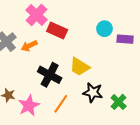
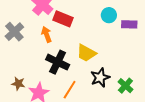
orange arrow: (29, 46) -> (47, 34), moved, turned 98
black star: (93, 93) -> (100, 78), turned -30

